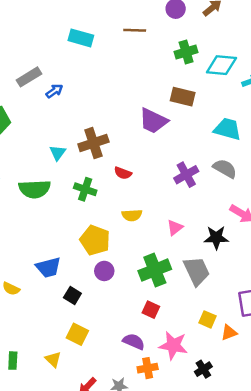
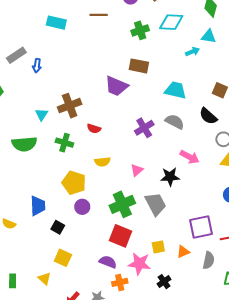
cyan diamond: (221, 65) -> (171, 22), moved
blue arrow: (54, 91) -> (37, 66), turned 136
blue trapezoid: (48, 267) -> (38, 206), turned -75
red square: (151, 310) -> (120, 236), size x1.6
yellow square: (208, 319) -> (158, 247), moved, turned -32

